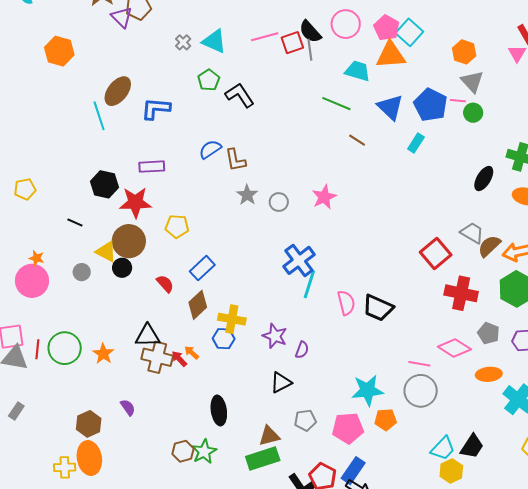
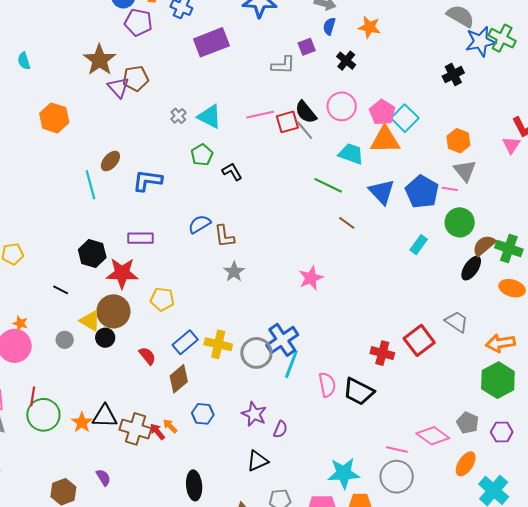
gray line: (310, 50) -> (305, 130), turned -35
brown ellipse: (118, 91) -> (110, 161), size x0.7
black L-shape: (240, 95) -> (232, 172), size x0.7
green circle: (473, 113) -> (460, 222), moved, size x1.5
cyan rectangle: (416, 143) -> (419, 245), moved
gray circle: (279, 202) -> (256, 353), moved, size x1.6
brown semicircle: (489, 246) -> (484, 245), moved
red cross: (461, 293) -> (382, 353), moved, size x0.7
yellow cross: (232, 319) -> (218, 344), moved
black triangle: (148, 336) -> (105, 416), moved
red line: (37, 349) -> (33, 396), moved
orange ellipse: (489, 374) -> (466, 464), turned -55

